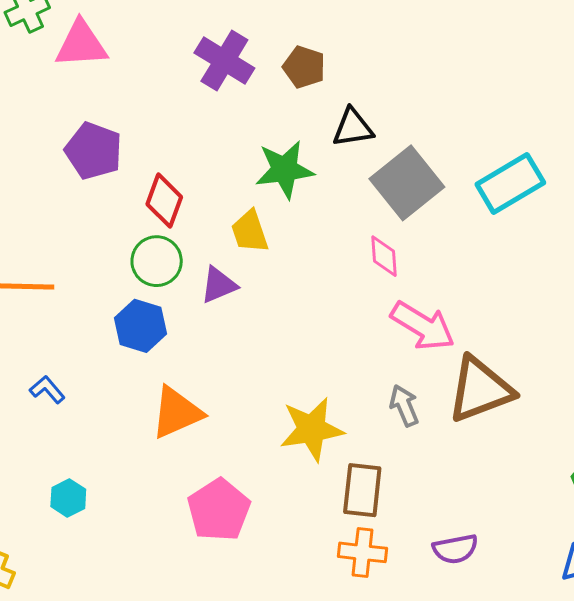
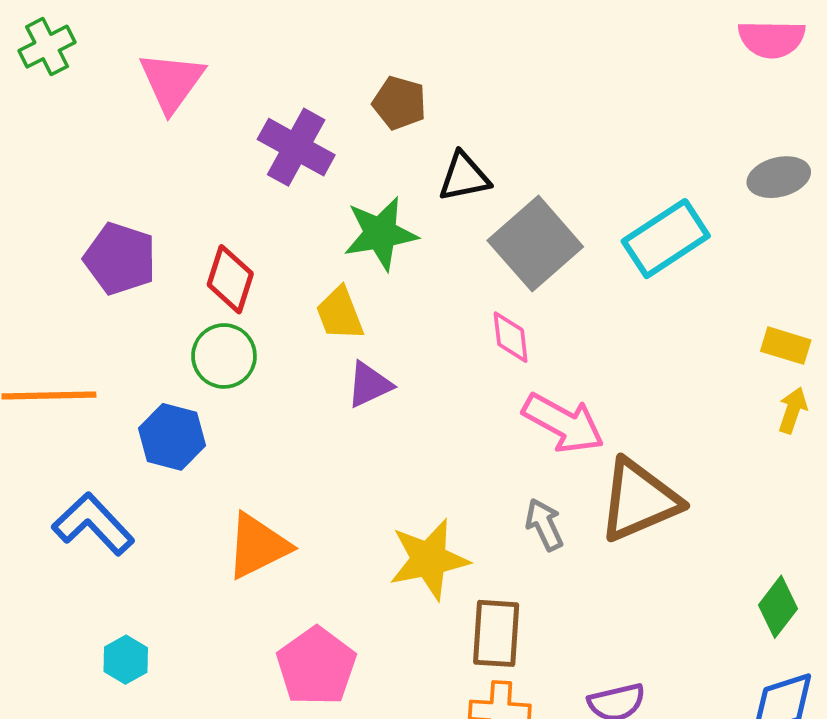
pink triangle: (81, 44) -> (172, 82), moved, turned -48
purple cross: (224, 61) -> (296, 147), moved
purple pentagon: (93, 151) -> (120, 259), moved
purple triangle: (219, 285) -> (369, 385), moved
blue hexagon: (141, 326) -> (172, 437), moved
blue L-shape: (47, 390) -> (93, 524), size x1.8

